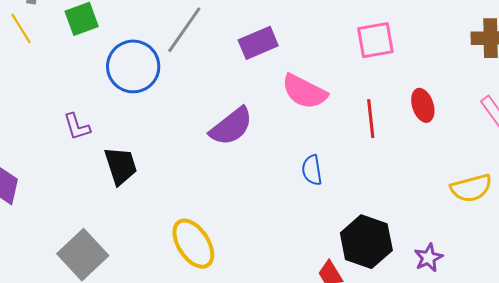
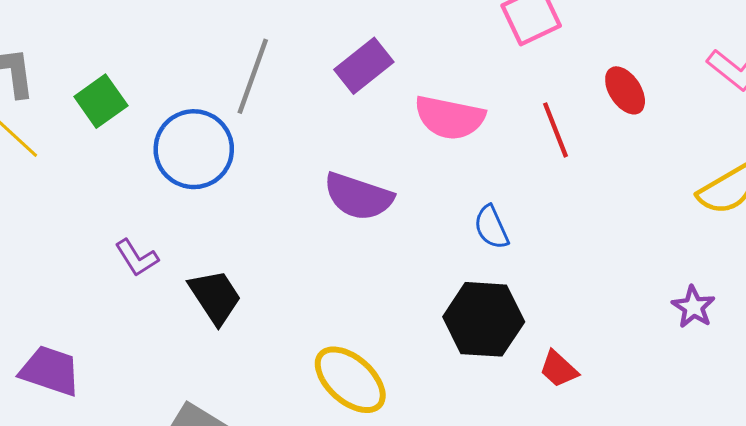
purple semicircle: (231, 126) -> (358, 196), turned 72
black hexagon: (366, 242) -> (484, 319), moved

